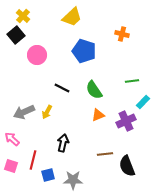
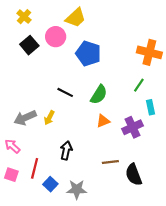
orange cross: (122, 34) -> (149, 52), moved, size x1.6
black square: (16, 35) -> (29, 45), moved
pink circle: (37, 55) -> (56, 37), moved
green line: (132, 81) -> (139, 85), turned -48
green semicircle: (94, 90) -> (99, 95), turned -114
cyan rectangle: (143, 102) -> (150, 107), turned -56
blue square: (48, 175) -> (50, 184), turned -32

